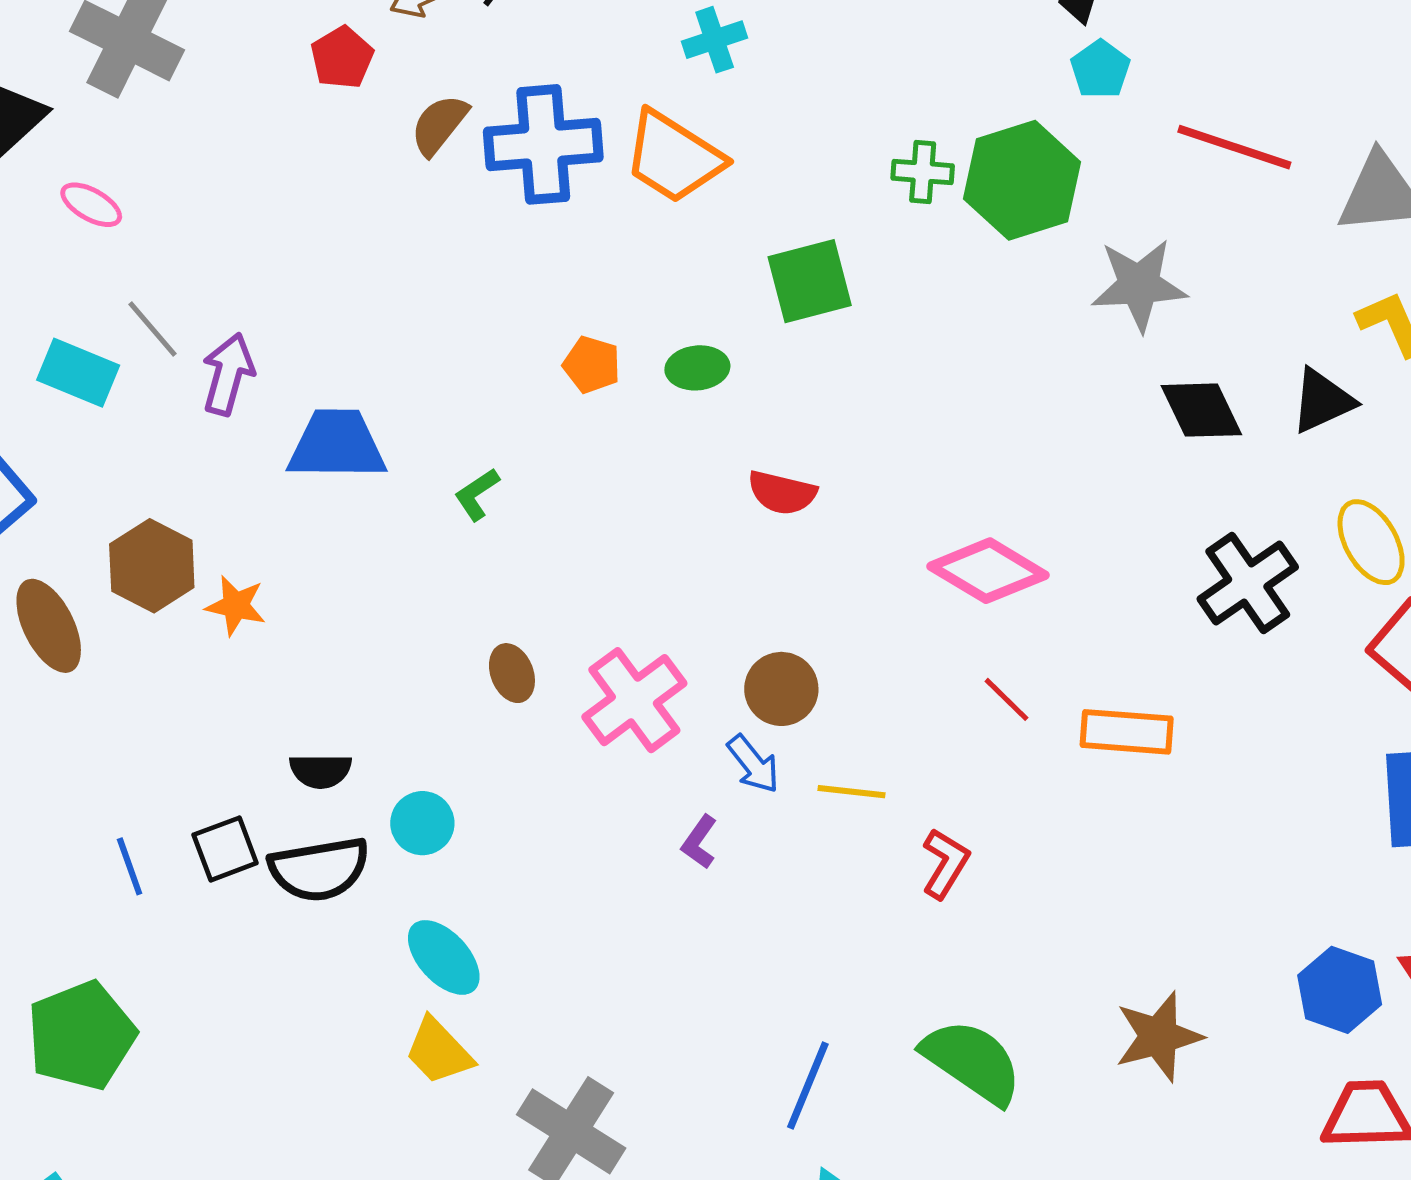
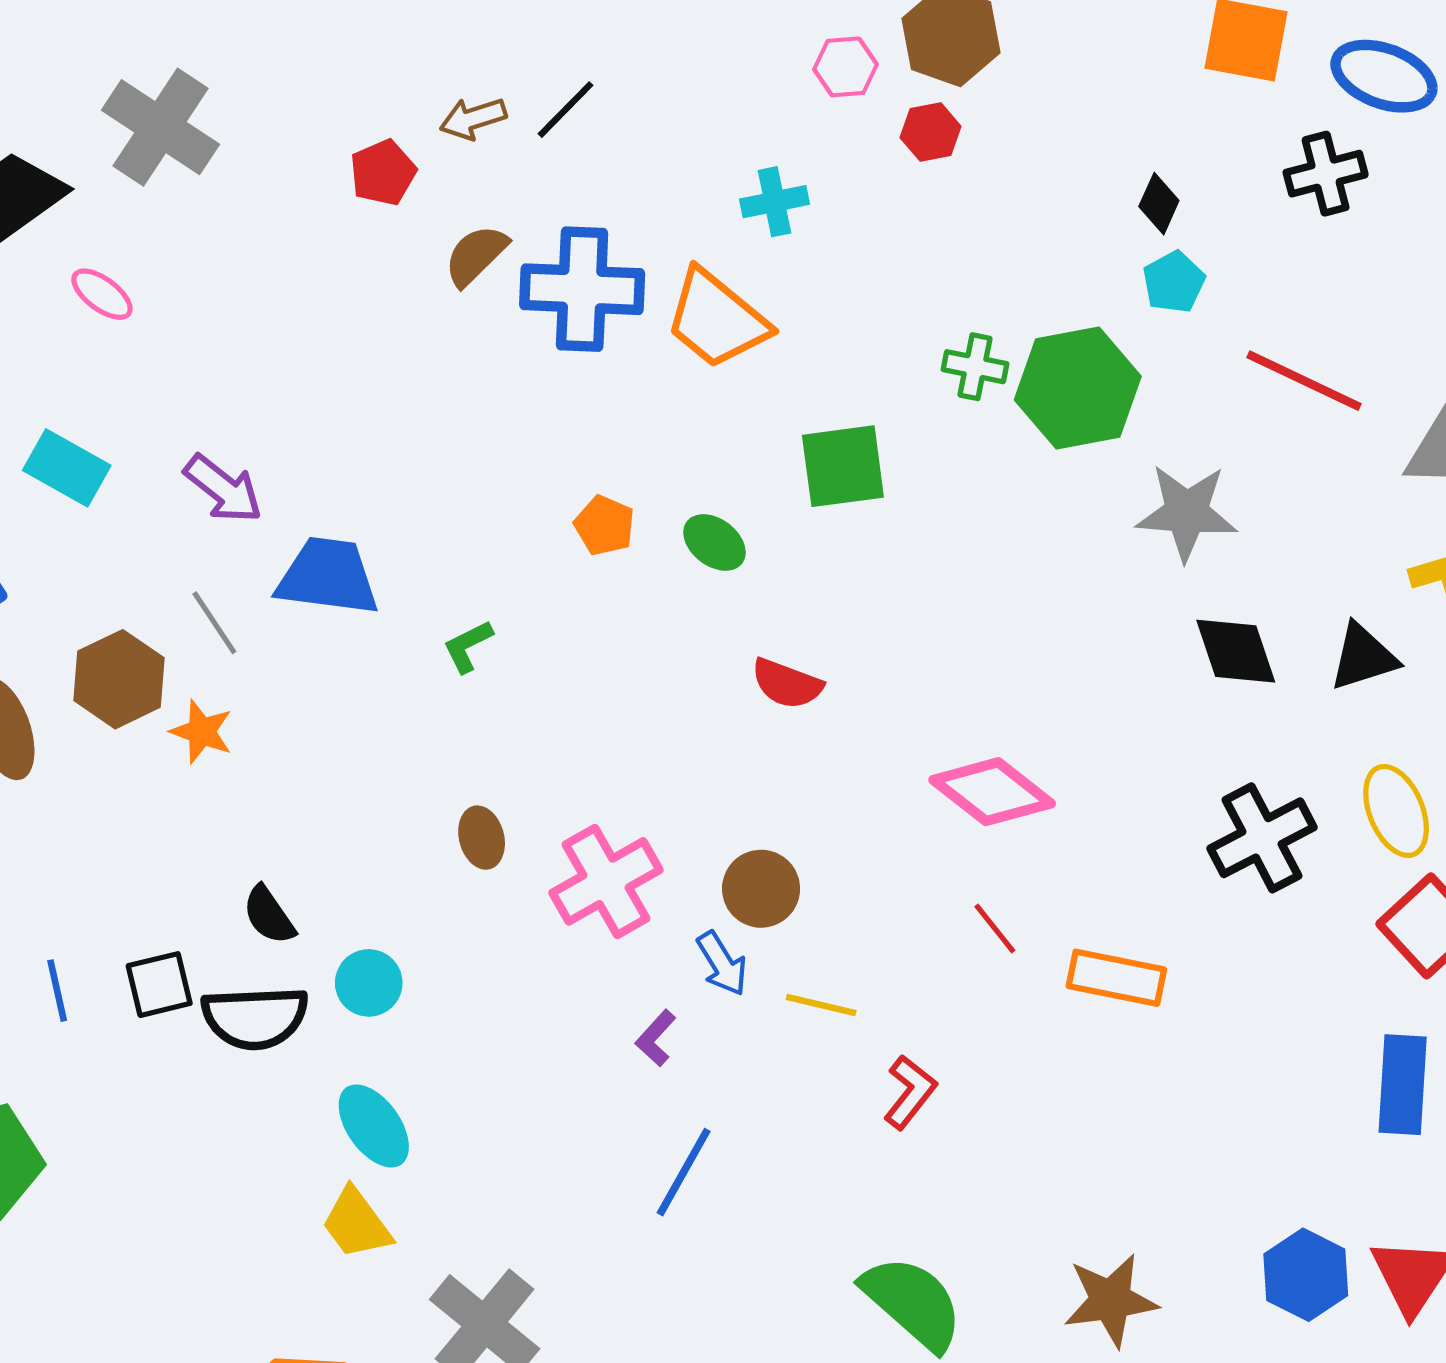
gray line: (152, 329) -> (214, 623), moved
green ellipse: (697, 368) -> (714, 542), turned 36
purple arrow: (228, 374) -> (223, 489), turned 106
black semicircle: (320, 771) -> (269, 915), turned 48
blue line: (808, 1085) -> (684, 1172), moved

